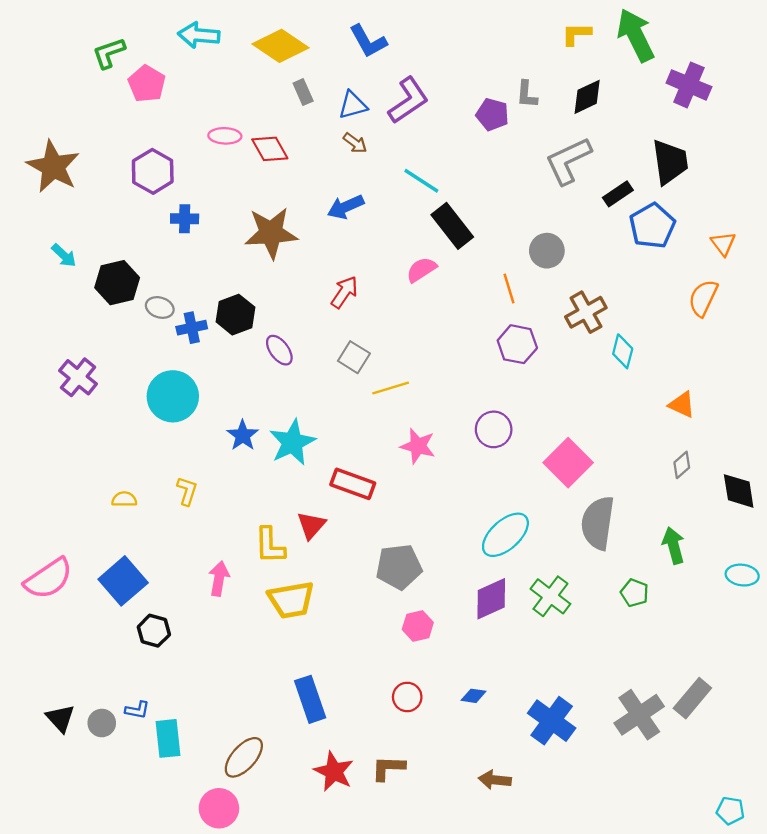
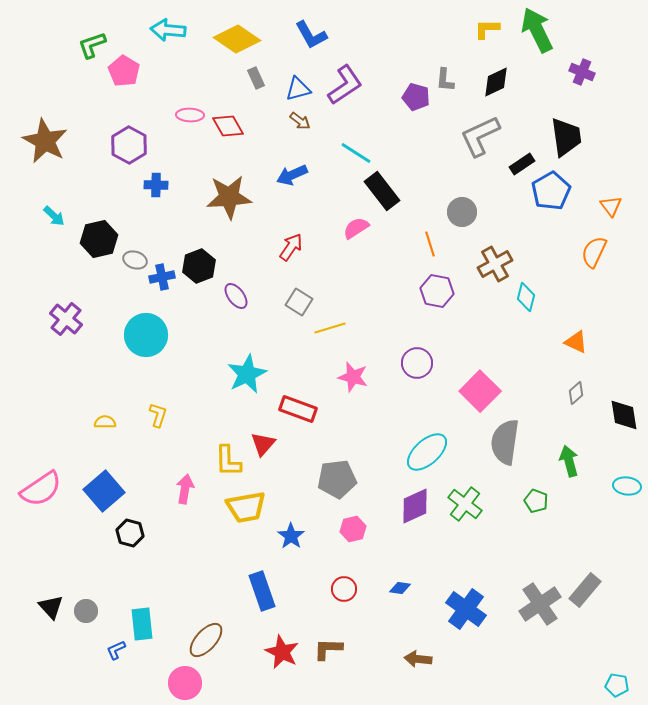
purple cross: (689, 85) -> (582, 72), size x0.7
blue star: (243, 435) -> (291, 536), moved
blue L-shape: (137, 710) -> (116, 650), moved, turned 145

